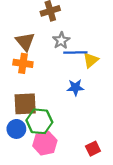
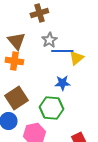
brown square: (25, 104) -> (16, 98), turned -30
green hexagon: (39, 121) -> (51, 108), moved

